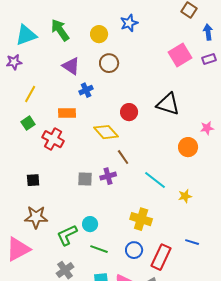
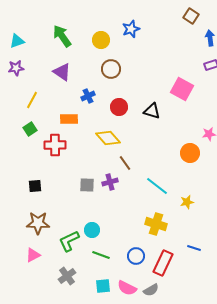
cyan triangle: (26, 35) -> (17, 41), moved, size x0.7
pink square: (180, 55) -> (182, 89), moved, turned -30
purple triangle: (71, 66) -> (62, 72), moved
black triangle: (168, 104) -> (152, 111), moved, size x0.7
red circle: (129, 112) -> (119, 107), moved
red cross: (53, 139) -> (55, 145), turned -30
yellow cross: (141, 219) -> (156, 224), moved
pink triangle: (18, 249) -> (33, 255), moved, size x0.6

